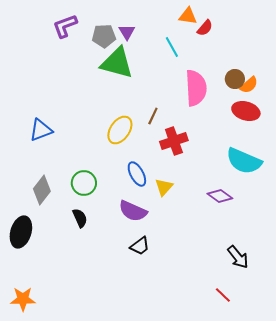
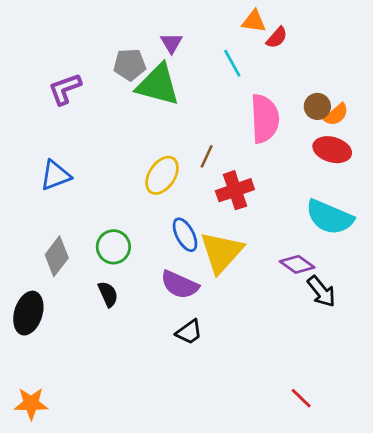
purple L-shape: (65, 26) -> (65, 89), moved
gray pentagon: (104, 36) -> (130, 65), moved
yellow triangle: (164, 187) -> (221, 252), size x1.8
black arrow: (238, 257) -> (321, 291), moved

